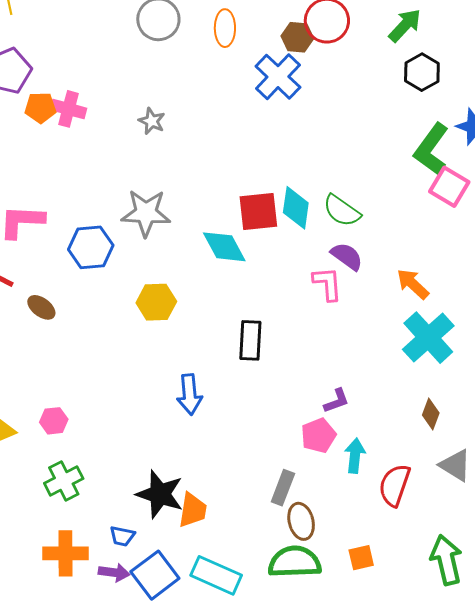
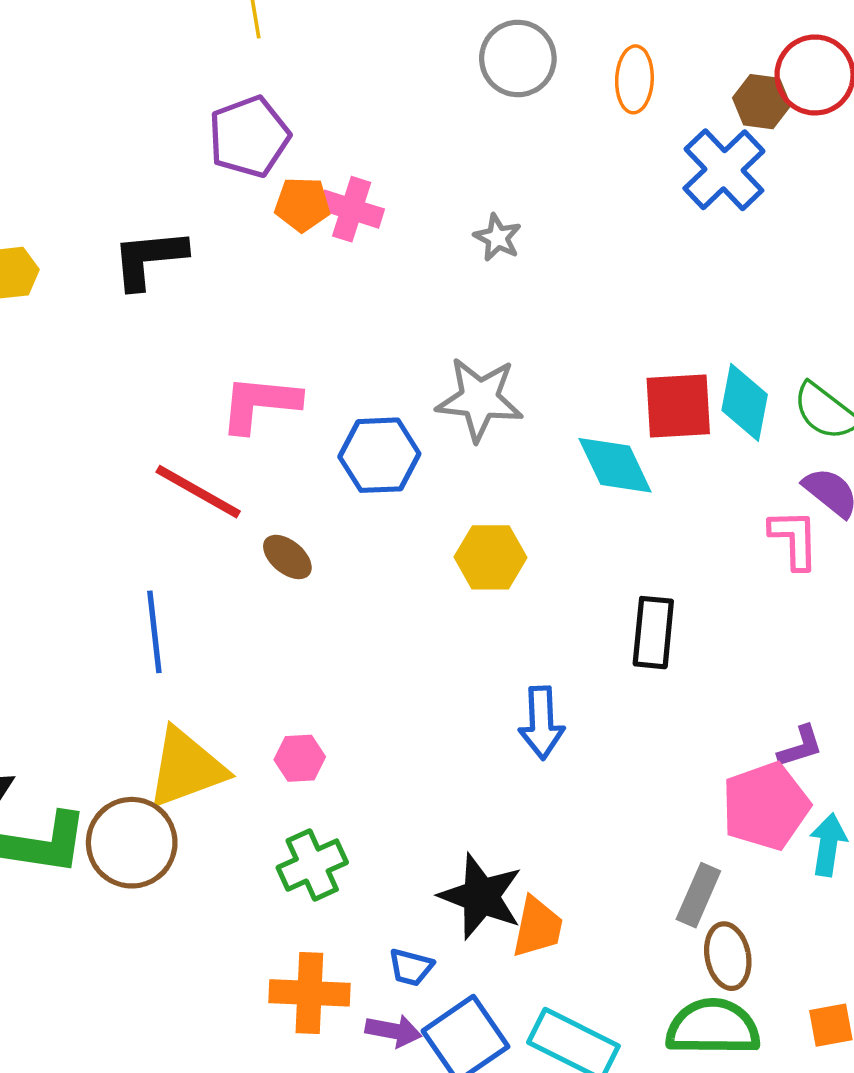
pink pentagon: (318, 436) -> (766, 806), size x1.4

